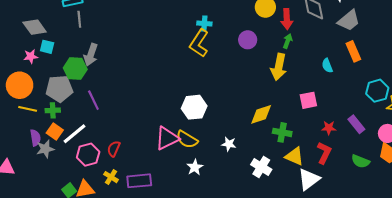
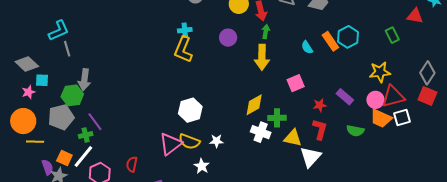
orange rectangle: (353, 51) -> (330, 41), moved
cyan hexagon: (377, 91) -> (348, 37), moved
green cross: (53, 110) -> (86, 135), moved
white star: (229, 144) -> (216, 141), moved
red semicircle: (114, 149) -> (132, 164), moved
white cross: (261, 167) -> (261, 132), moved

